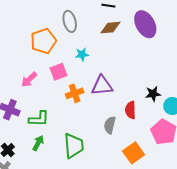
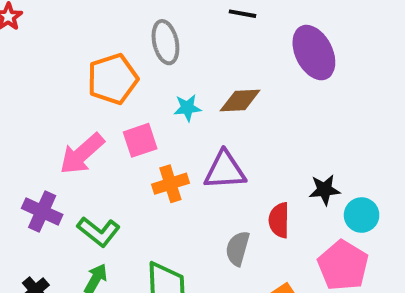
brown diamond: (110, 28) -> (240, 101), moved
pink arrow: (29, 80) -> (82, 154), size x1.4
green L-shape: (39, 119) -> (99, 232), turned 35

